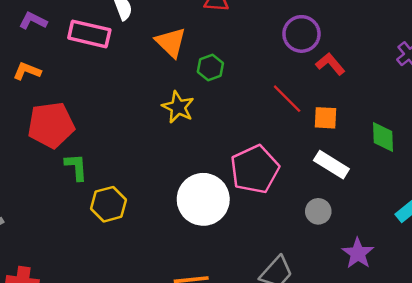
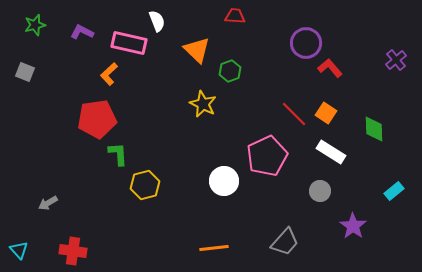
orange L-shape: (27, 71) -> (109, 74), moved, turned -65
red line: (287, 99) -> (294, 114), moved
orange square: (325, 118) -> (326, 113), turned 30
white circle: (203, 199) -> (224, 181), size x0.7

